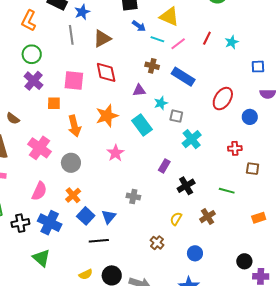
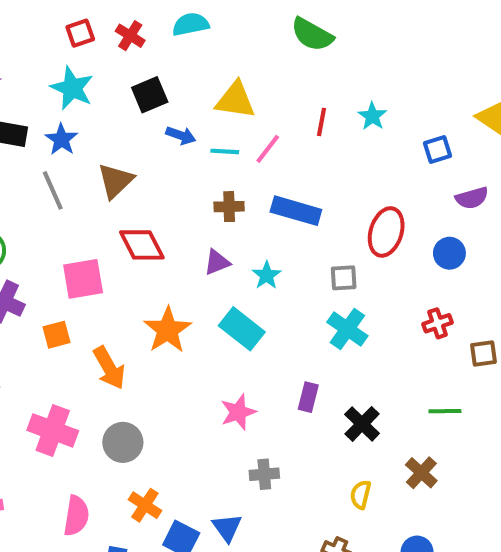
gray square: (176, 116) -> (344, 278), moved
pink star: (115, 153) -> (238, 412), moved, turned 30

